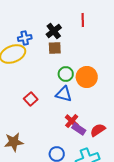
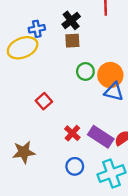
blue triangle: (64, 94) -> (114, 92), moved
red cross: (72, 121) -> (72, 133), moved
purple rectangle: (79, 129) -> (101, 137), size x1.5

